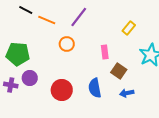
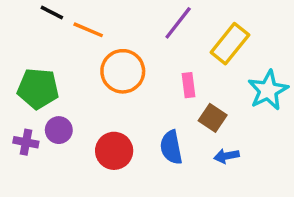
purple line: (79, 17) -> (178, 23), moved
yellow rectangle: (129, 28) -> (230, 44), size x1.6
orange circle: (67, 44) -> (123, 71), size x1.6

